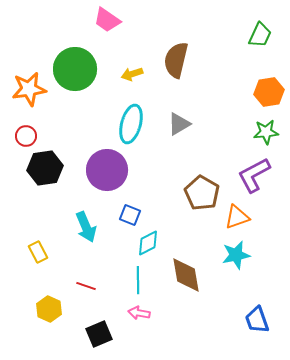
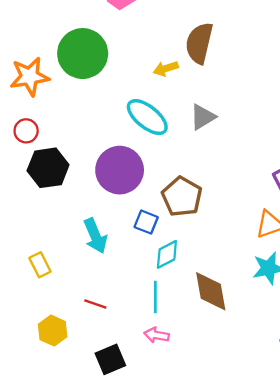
yellow arrow: (132, 74) -> (166, 69), moved
cyan ellipse: (131, 124) -> (147, 117), turned -66
brown pentagon: (202, 193) -> (182, 197), moved

